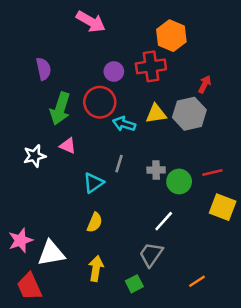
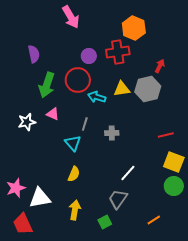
pink arrow: (91, 22) -> (71, 17), turned 30
gray line: (119, 164) -> (85, 124), moved
gray cross: (156, 170) -> (112, 133), moved
green circle: (179, 182) -> (174, 186), moved
cyan triangle: (93, 183) -> (73, 143), turned -36

